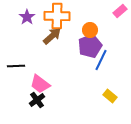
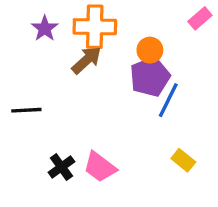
pink trapezoid: (40, 84) -> (100, 167), moved

